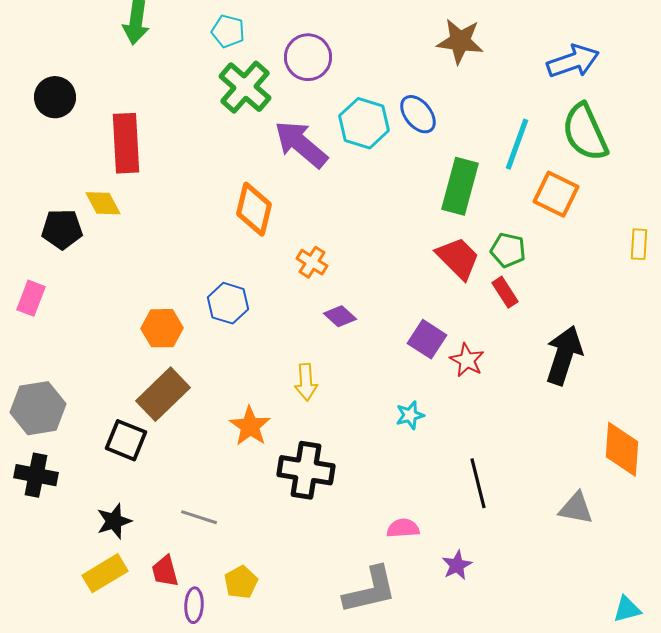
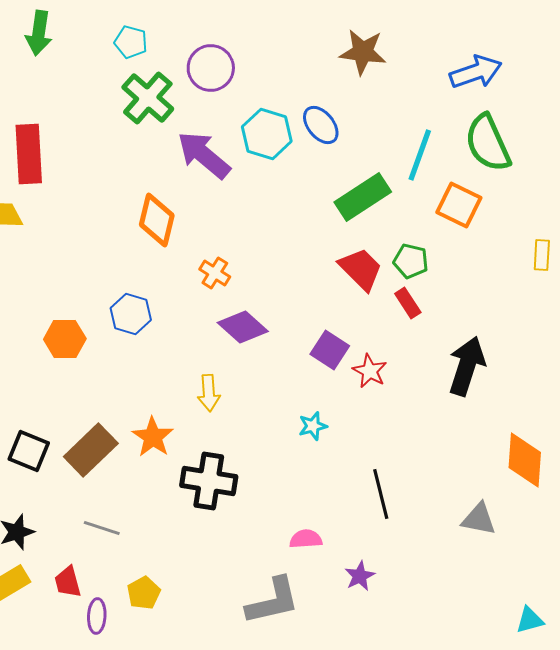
green rectangle: (460, 186) -> (363, 197), turned 42
purple diamond: (340, 316) -> (243, 327), size x1.5
brown rectangle: (163, 394) -> (91, 450), moved

